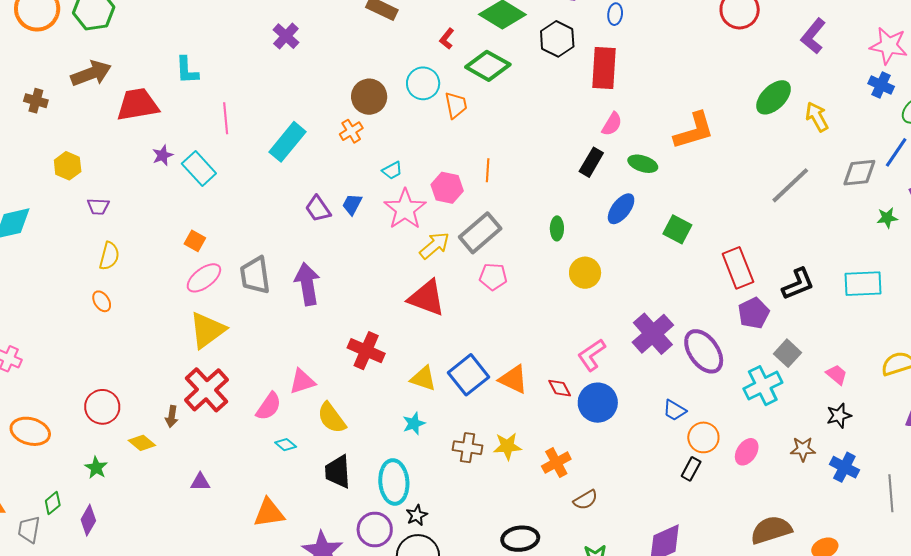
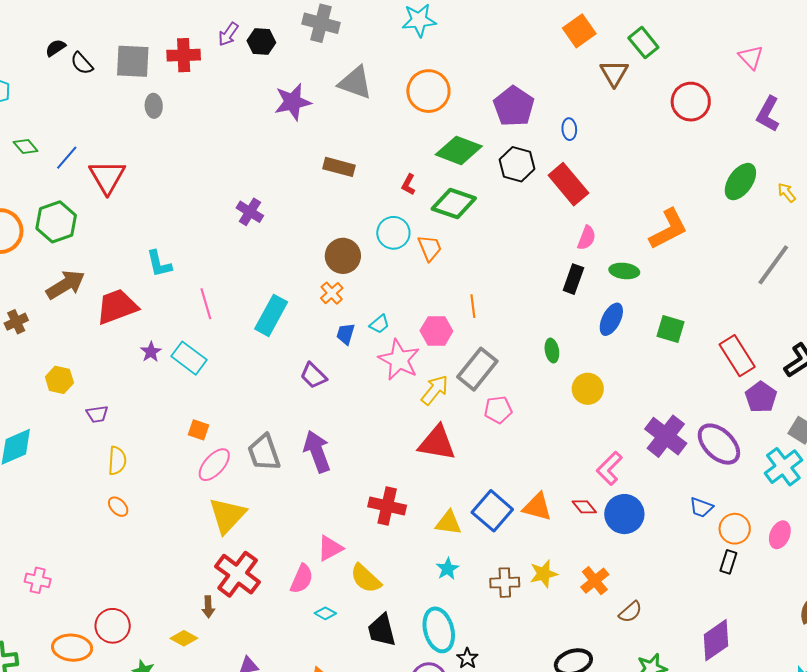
red rectangle: (604, 68) -> (568, 184), turned -33
brown cross: (36, 101) -> (16, 322), turned -30
yellow arrow: (817, 117) -> (787, 193), size x0.7
blue trapezoid: (352, 204) -> (346, 334), moved
red circle: (102, 407) -> (113, 626), moved

